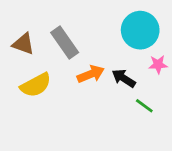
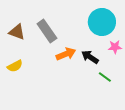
yellow semicircle: (36, 85) -> (15, 66), moved, size x0.7

